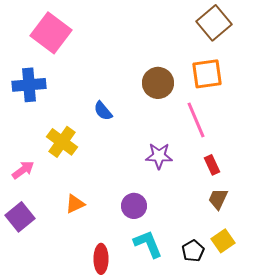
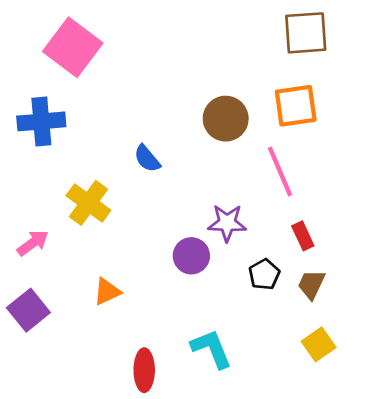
brown square: (214, 23) -> (306, 33), turned 36
purple circle: (134, 206) -> (191, 256), moved
black pentagon: (193, 251) -> (264, 274), moved

